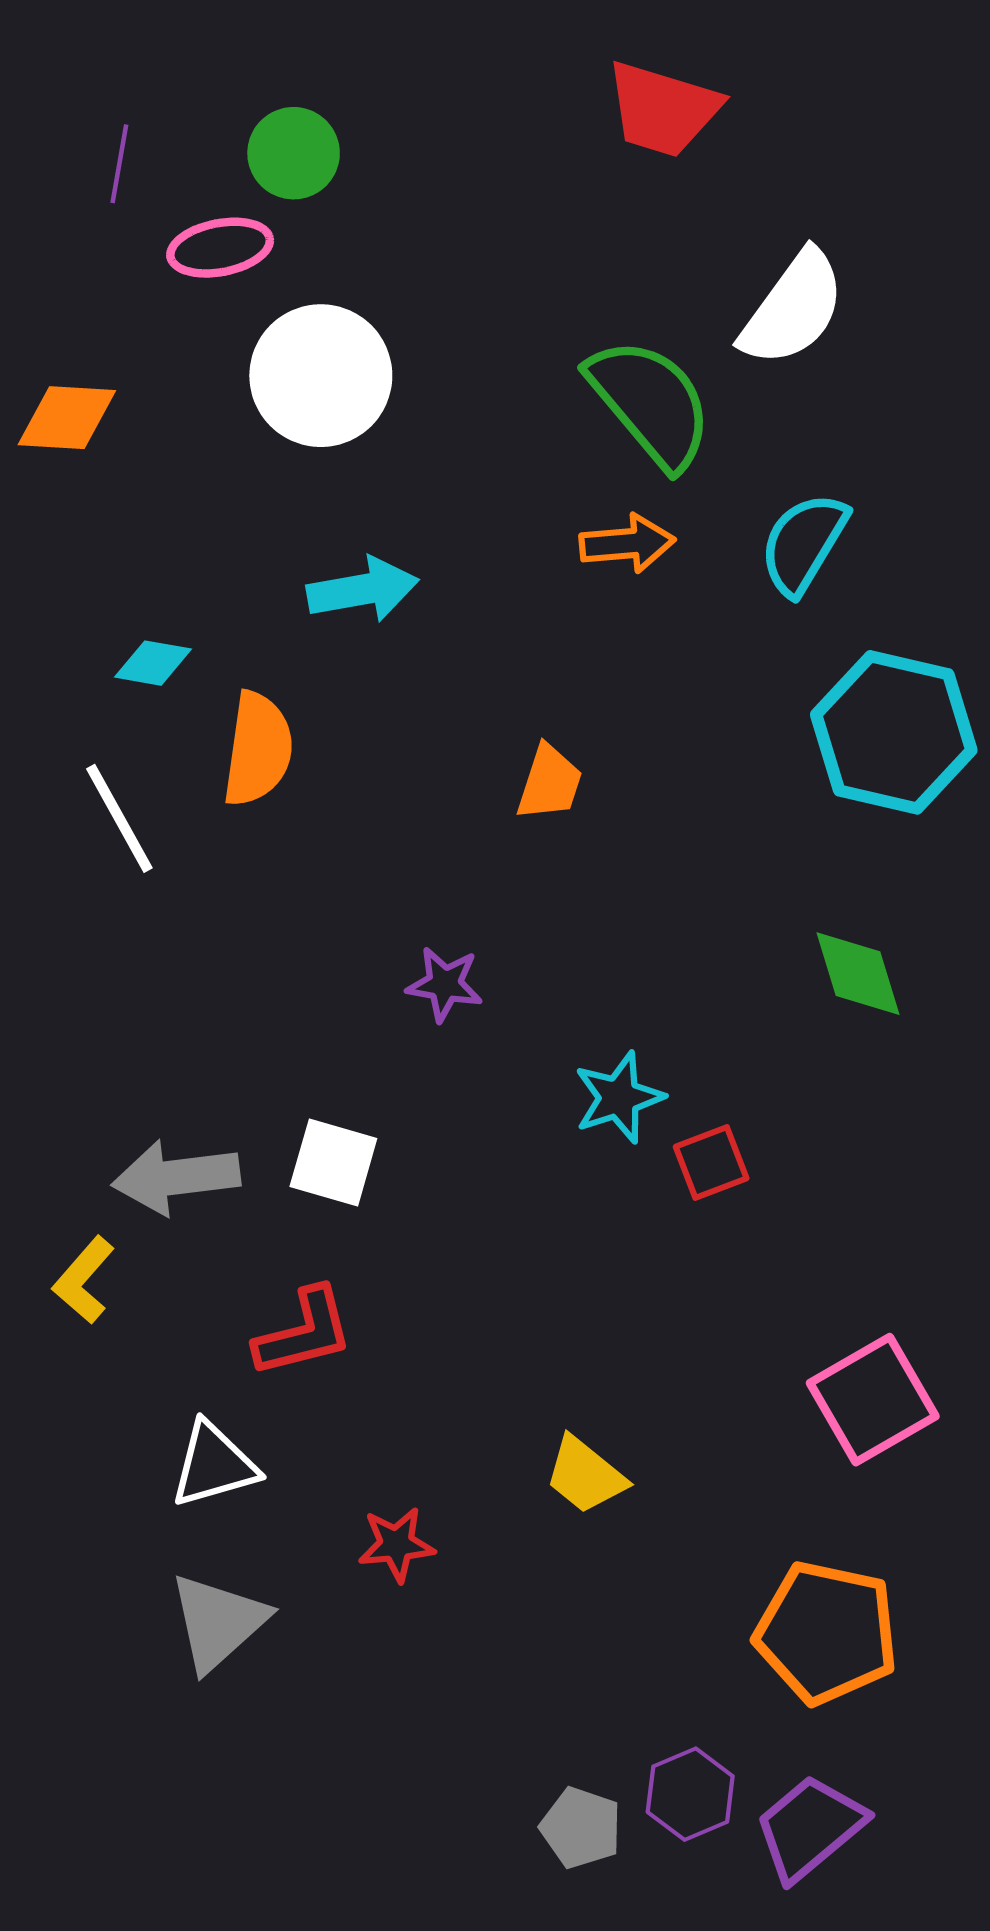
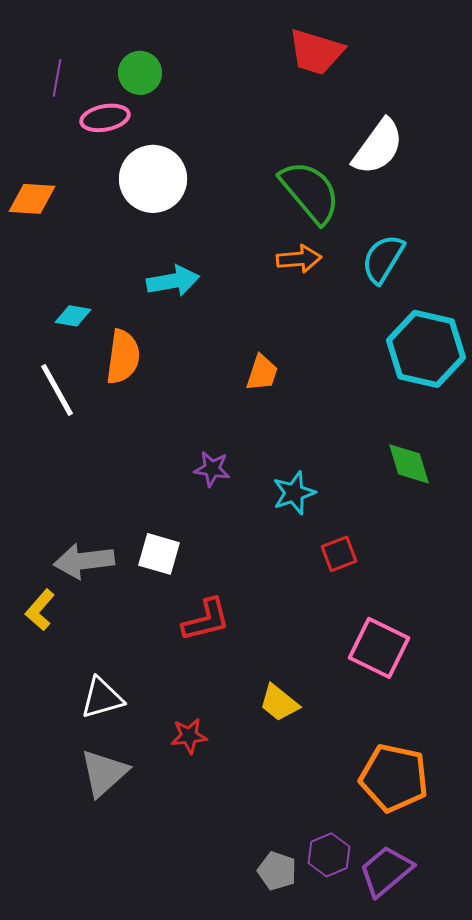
cyan star: (619, 1097) -> (294, 493), moved
red L-shape: (304, 1332) -> (206, 620), moved
pink square: (873, 1400) -> (379, 648), moved, turned -34

